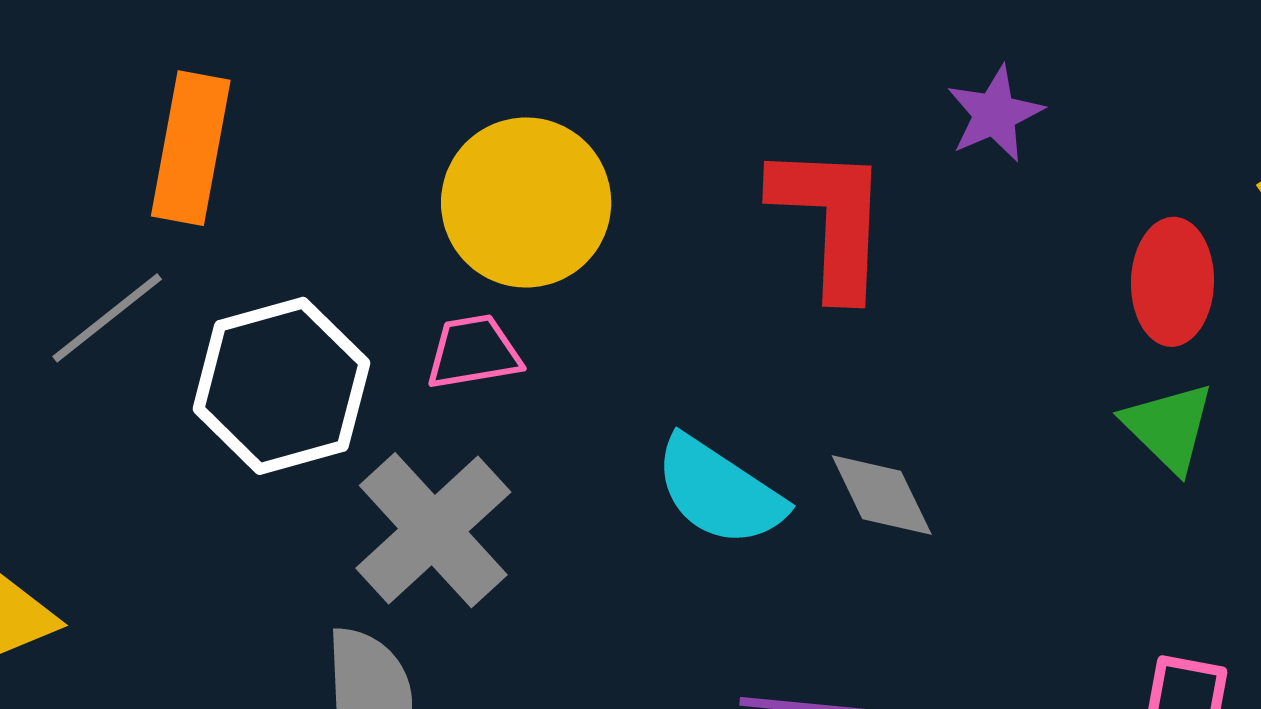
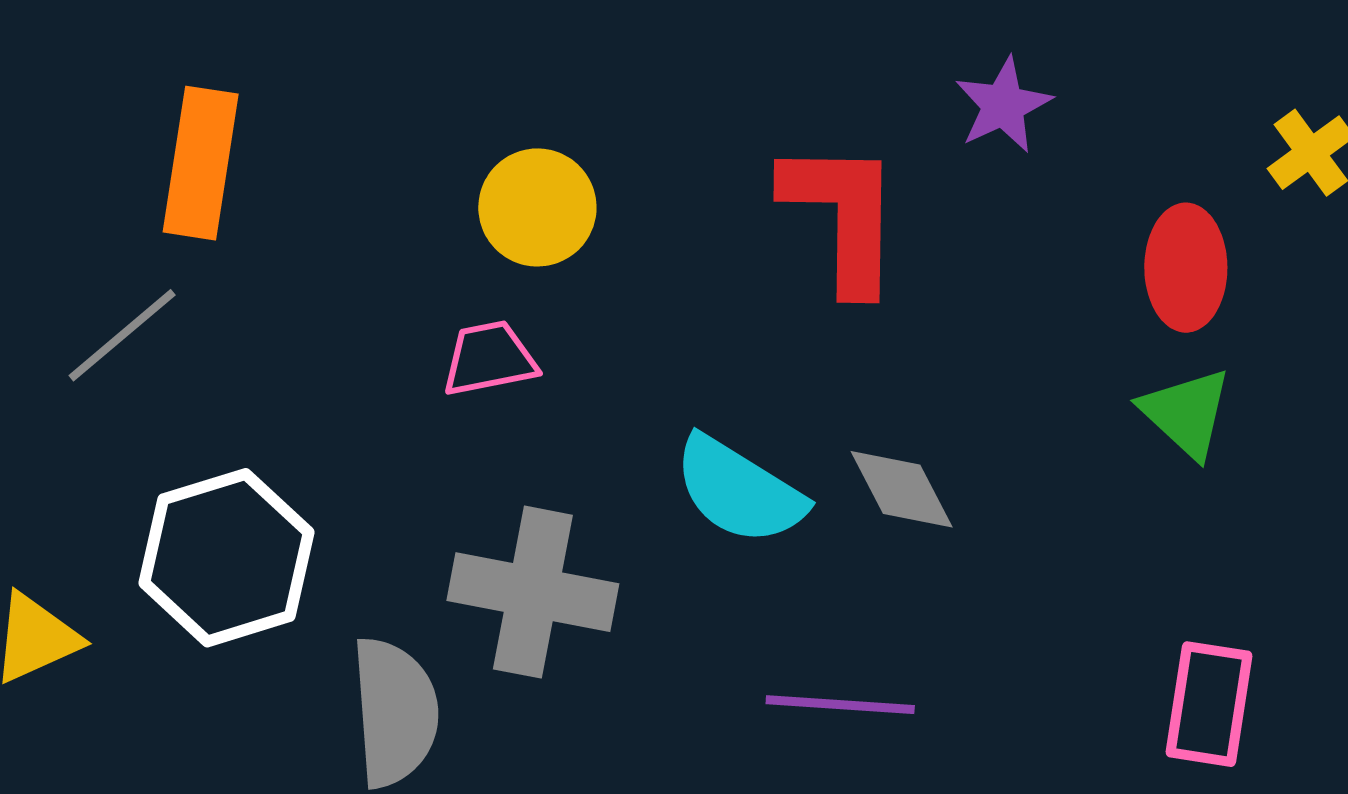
yellow circle: (526, 202) -> (537, 207), size x0.7
white hexagon: (281, 386) -> (227, 558), moved
gray cross: (433, 530) -> (533, 592), moved, turned -35

